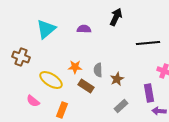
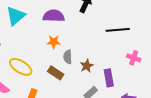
purple semicircle: (84, 29) -> (54, 16), size x1.5
orange star: (75, 67) -> (54, 42), moved
purple rectangle: (149, 93) -> (109, 78), moved

